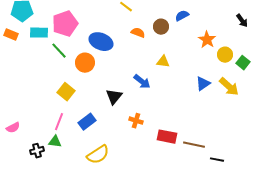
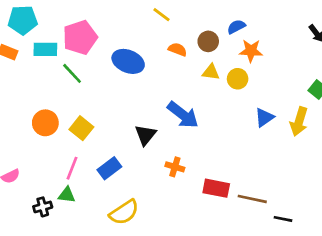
orange star: (207, 40) -> (251, 51), moved, turned -30
yellow circle: (225, 55) -> (238, 79), moved
yellow triangle: (163, 62) -> (211, 72), moved
orange circle: (85, 63) -> (45, 123), moved
blue arrow: (142, 82) -> (183, 115), size x1.4
yellow arrow: (229, 87) -> (299, 121), turned 65

